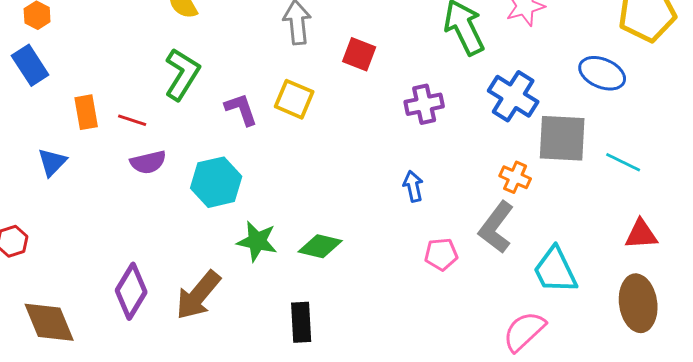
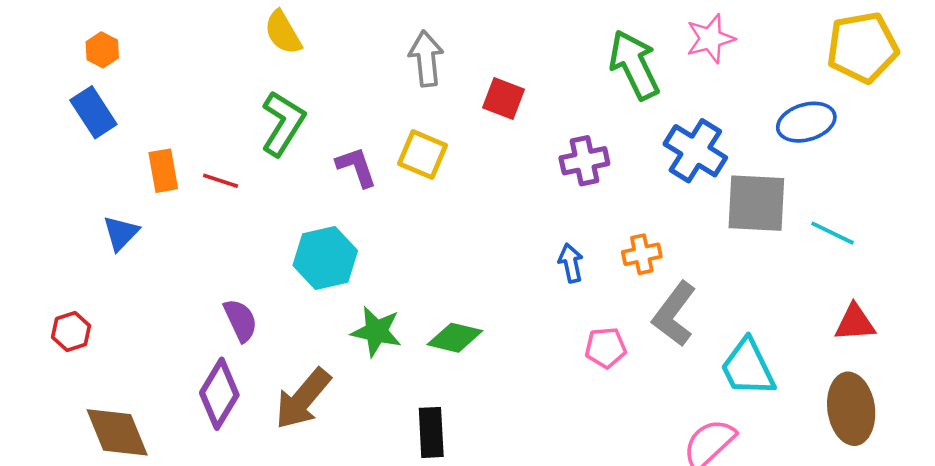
blue ellipse: (602, 73) -> (806, 122), turned -39
purple semicircle: (148, 162) -> (241, 320), moved, turned -102
orange cross: (515, 177) -> (642, 254), moved, turned -36

